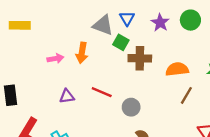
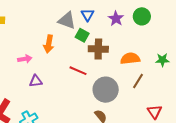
pink arrow: (55, 59) -> (25, 59), moved
red line: (102, 92) -> (78, 71), moved
gray circle: (131, 107) -> (106, 90), moved, size x1.6

